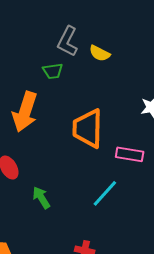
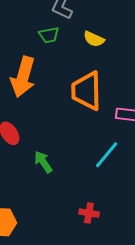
yellow semicircle: (100, 53) -> (94, 39), moved

